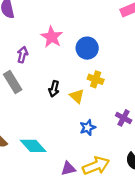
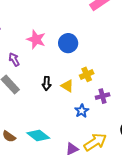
purple arrow: (22, 55) -> (14, 59), turned -32
yellow cross: (96, 79) -> (87, 74), moved, turned -32
purple cross: (124, 118) -> (103, 96), moved, turned -32

